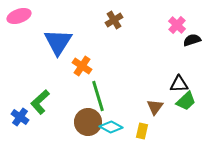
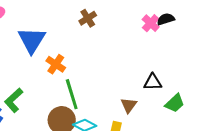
black semicircle: (192, 40) -> (166, 19), moved
green trapezoid: (186, 101) -> (175, 103), moved

